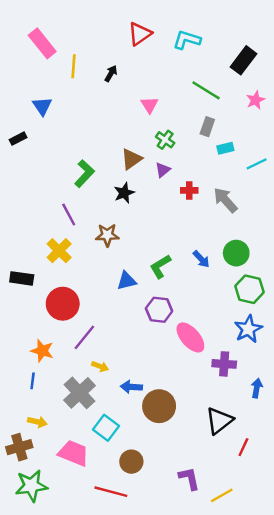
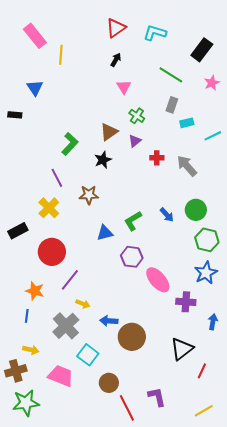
black arrow: (111, 74) -> (116, 60), moved
black rectangle: (18, 139) -> (15, 115), turned 32
black rectangle: (22, 278) -> (18, 231), turned -36
red line: (111, 492) -> (127, 408), moved, turned 48
yellow line: (222, 495) -> (204, 411), moved

